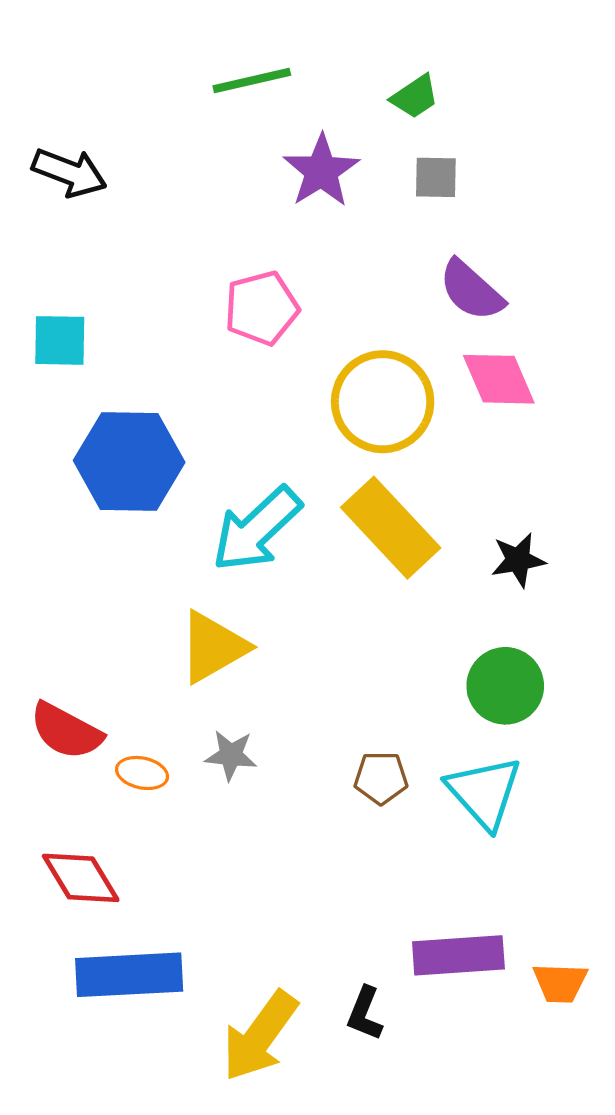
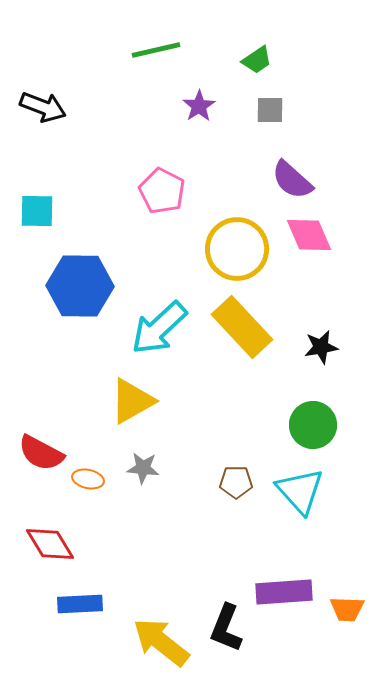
purple star: (321, 171) -> (199, 106), size x0.7
pink pentagon: (261, 308) -> (162, 191), turned -30
blue rectangle: (129, 975) -> (80, 604), size x0.7
black L-shape: (365, 1014) -> (226, 628), size x1.4
yellow arrow: (260, 1036) -> (161, 642), turned 92

